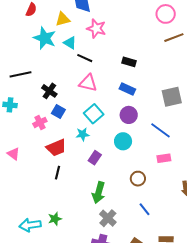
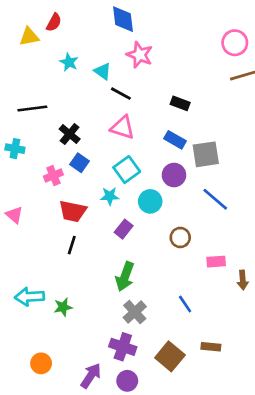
yellow triangle: (63, 19) -> (29, 37), moved
cyan star: (45, 38) -> (69, 62), size x0.6
gray square: (172, 97) -> (206, 154), moved
cyan circle: (123, 141) -> (150, 201), moved
red trapezoid: (56, 148) -> (73, 211), turned 30
pink rectangle: (164, 158) -> (216, 262), moved
brown circle: (138, 179) -> (180, 237), moved
cyan arrow: (30, 225) -> (30, 297), moved

